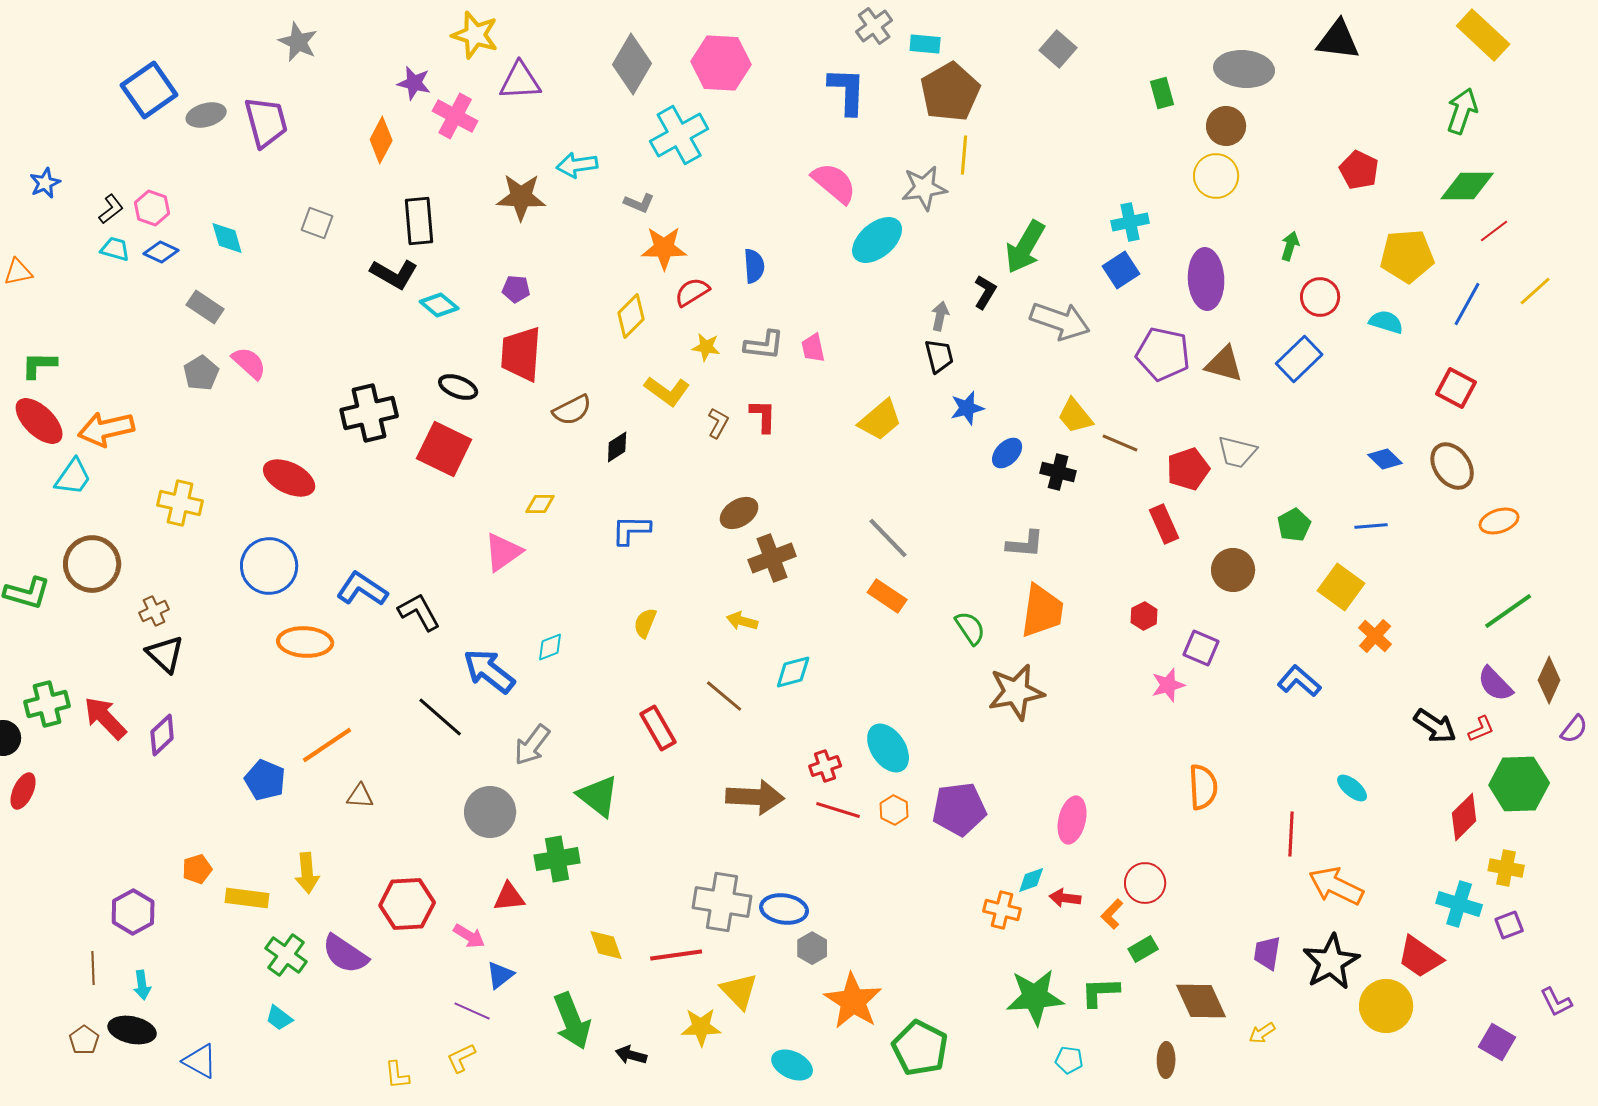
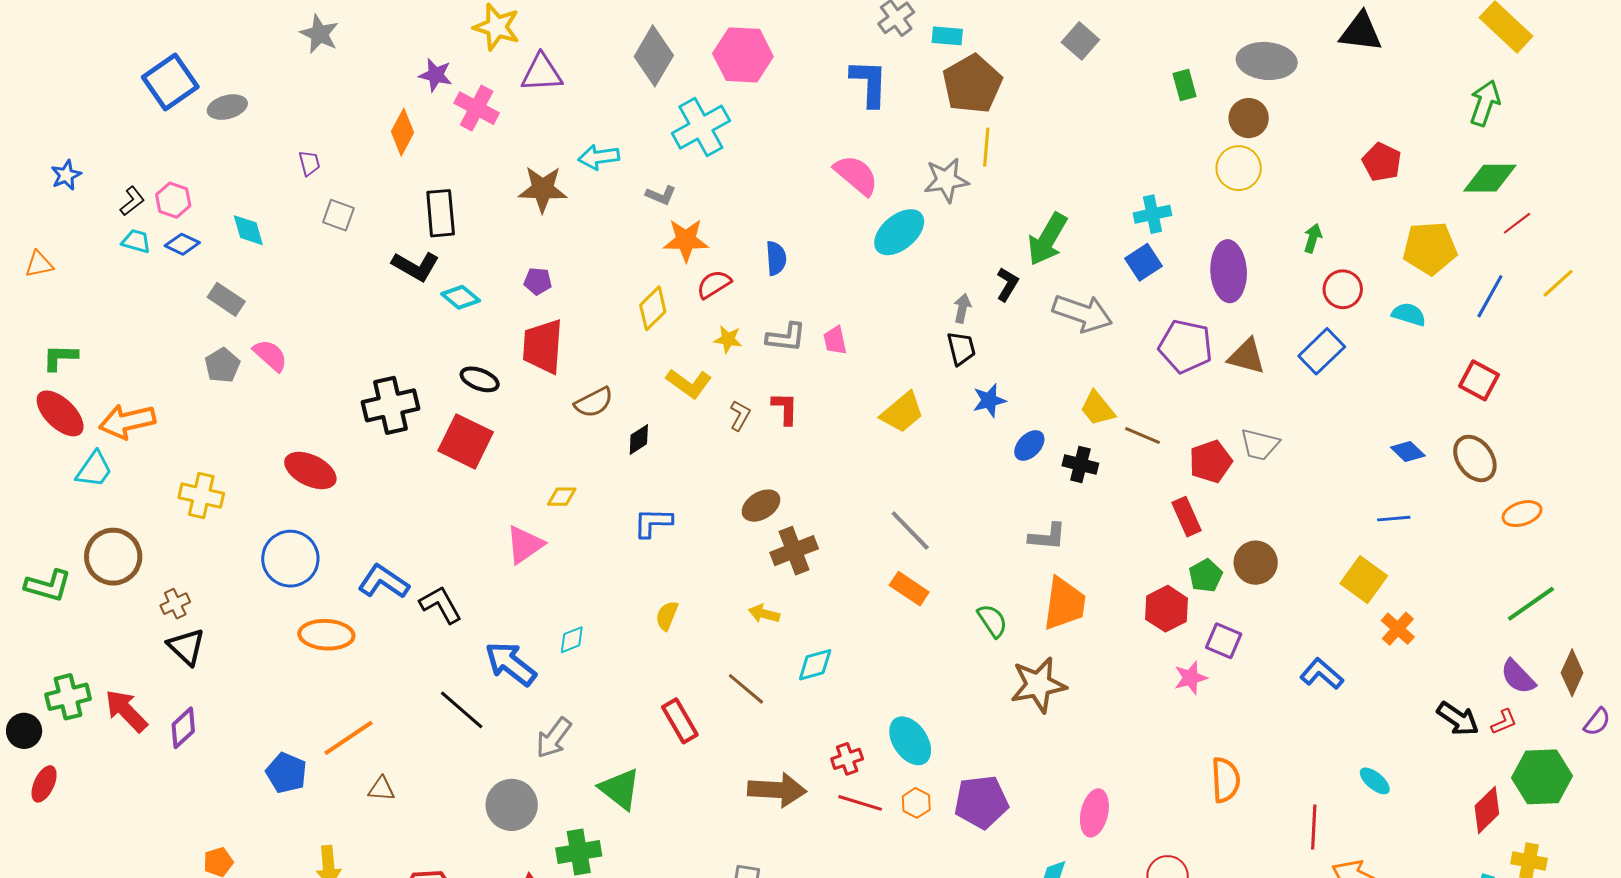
purple trapezoid: (266, 122) -> (309, 163), moved, size x0.5
green pentagon: (1294, 525) -> (1206, 576), moved
red hexagon: (1144, 616) -> (1167, 609), size x1.6

